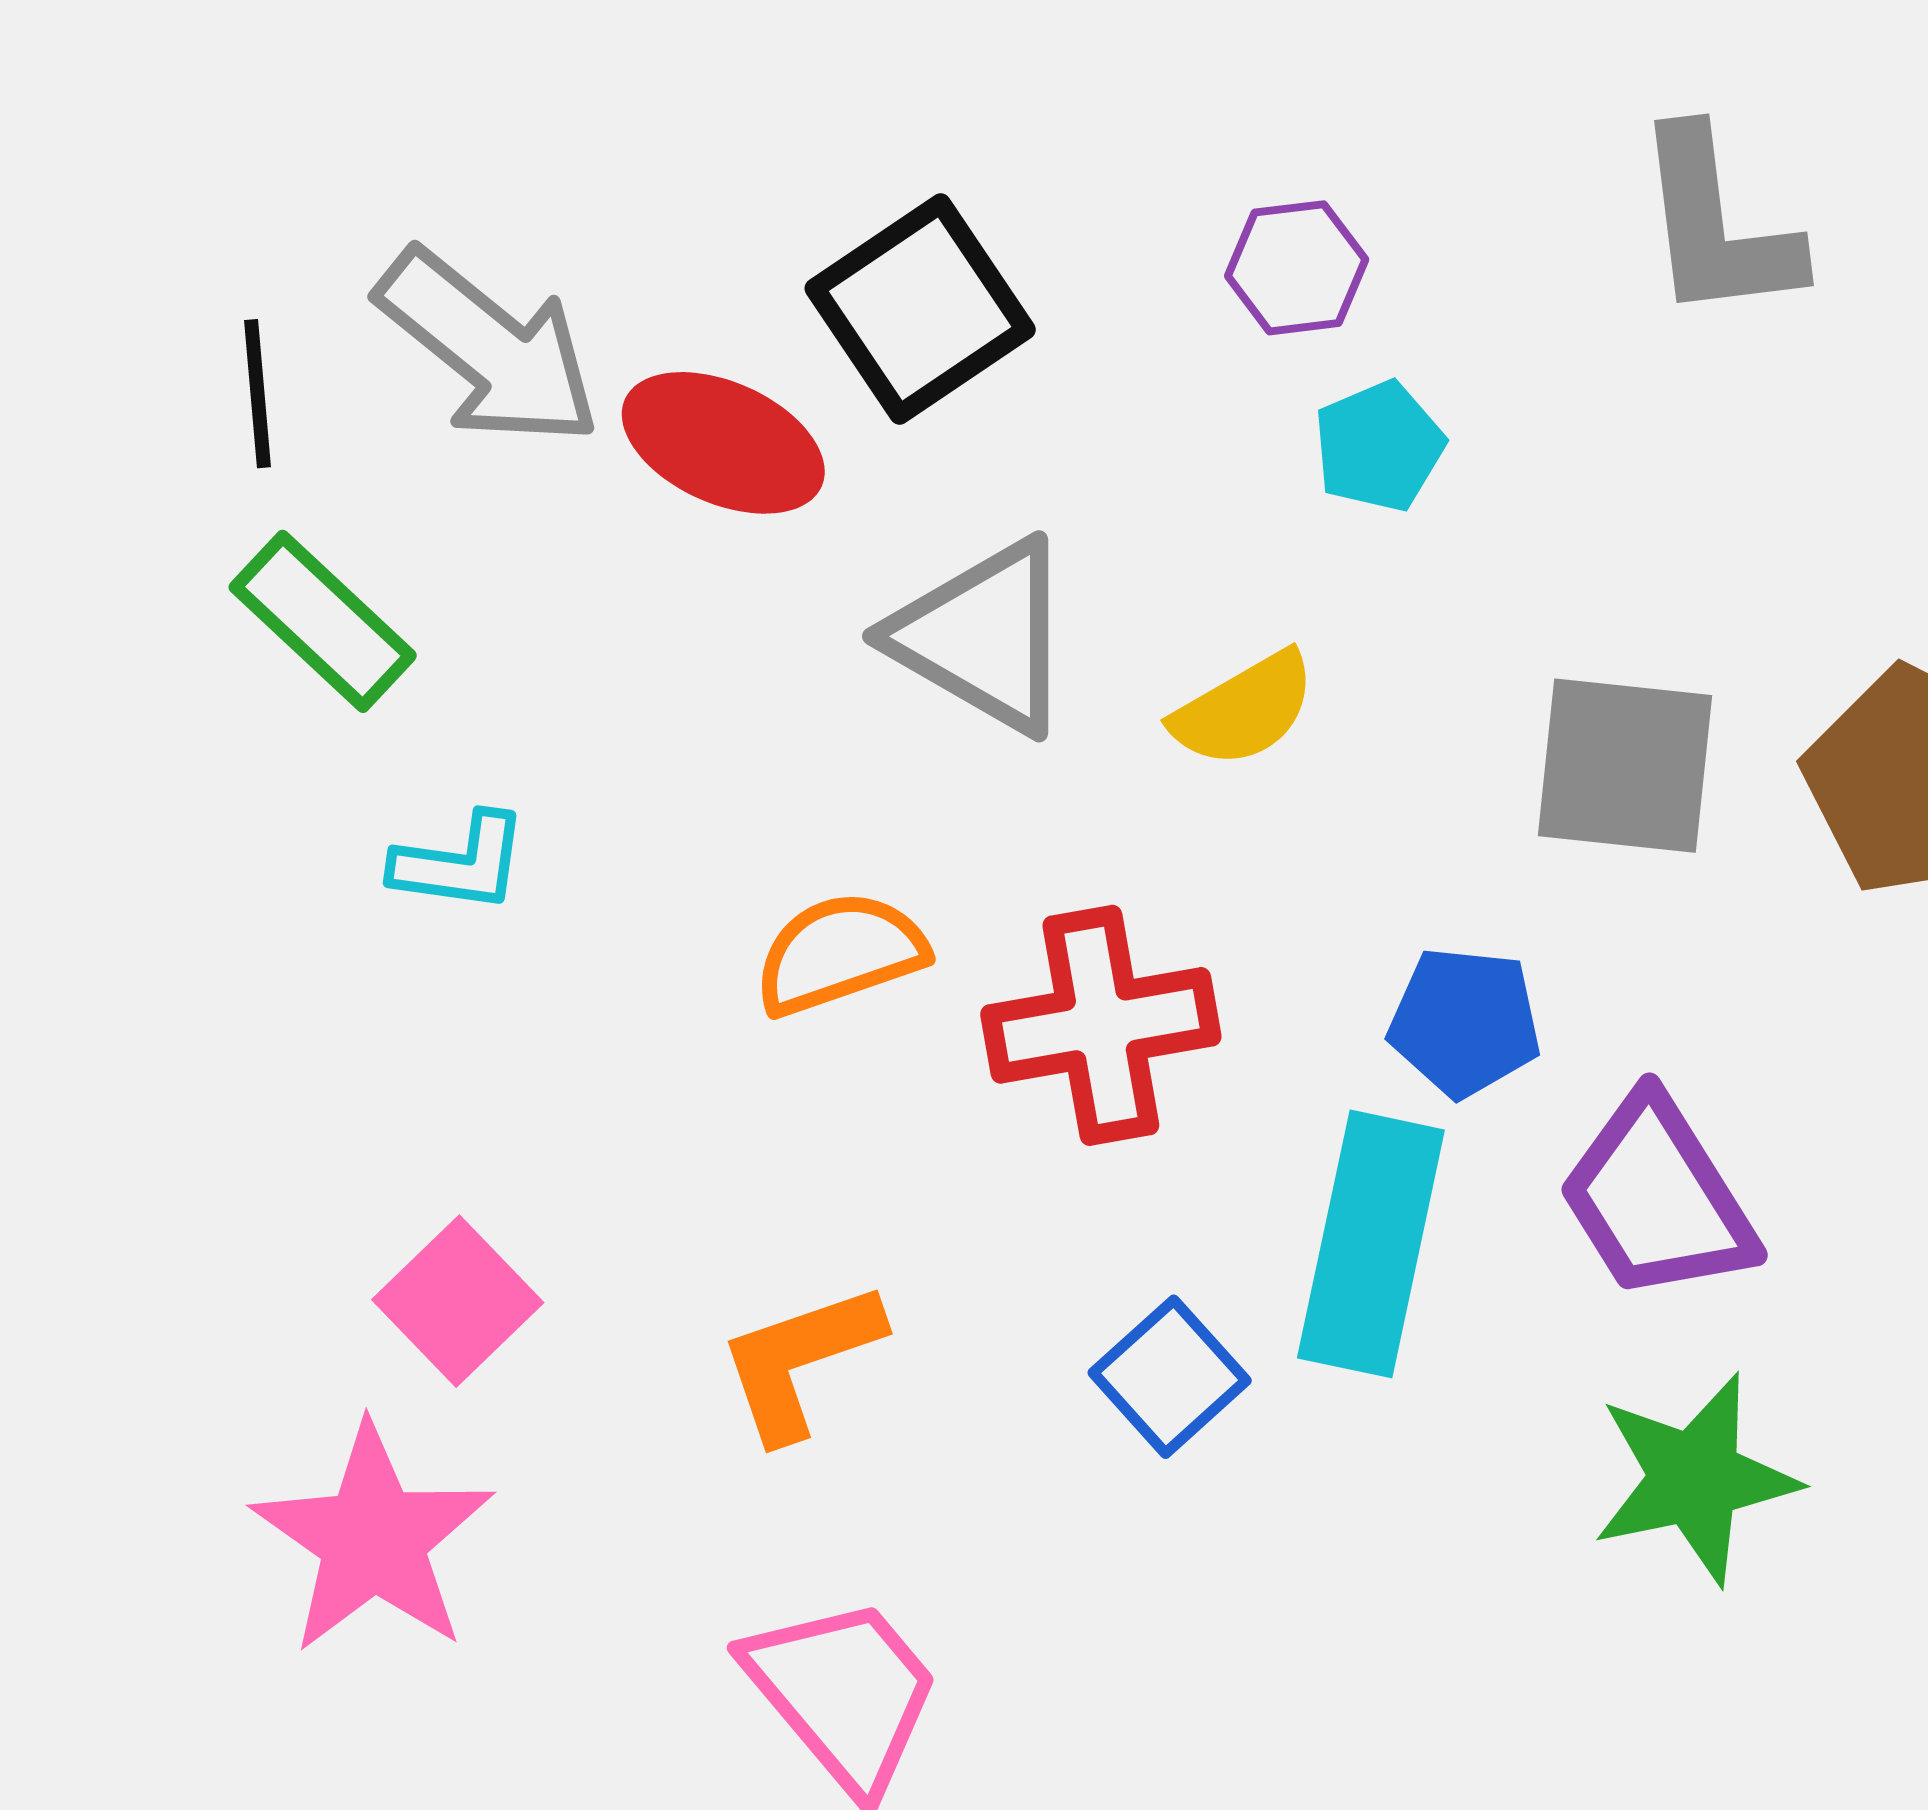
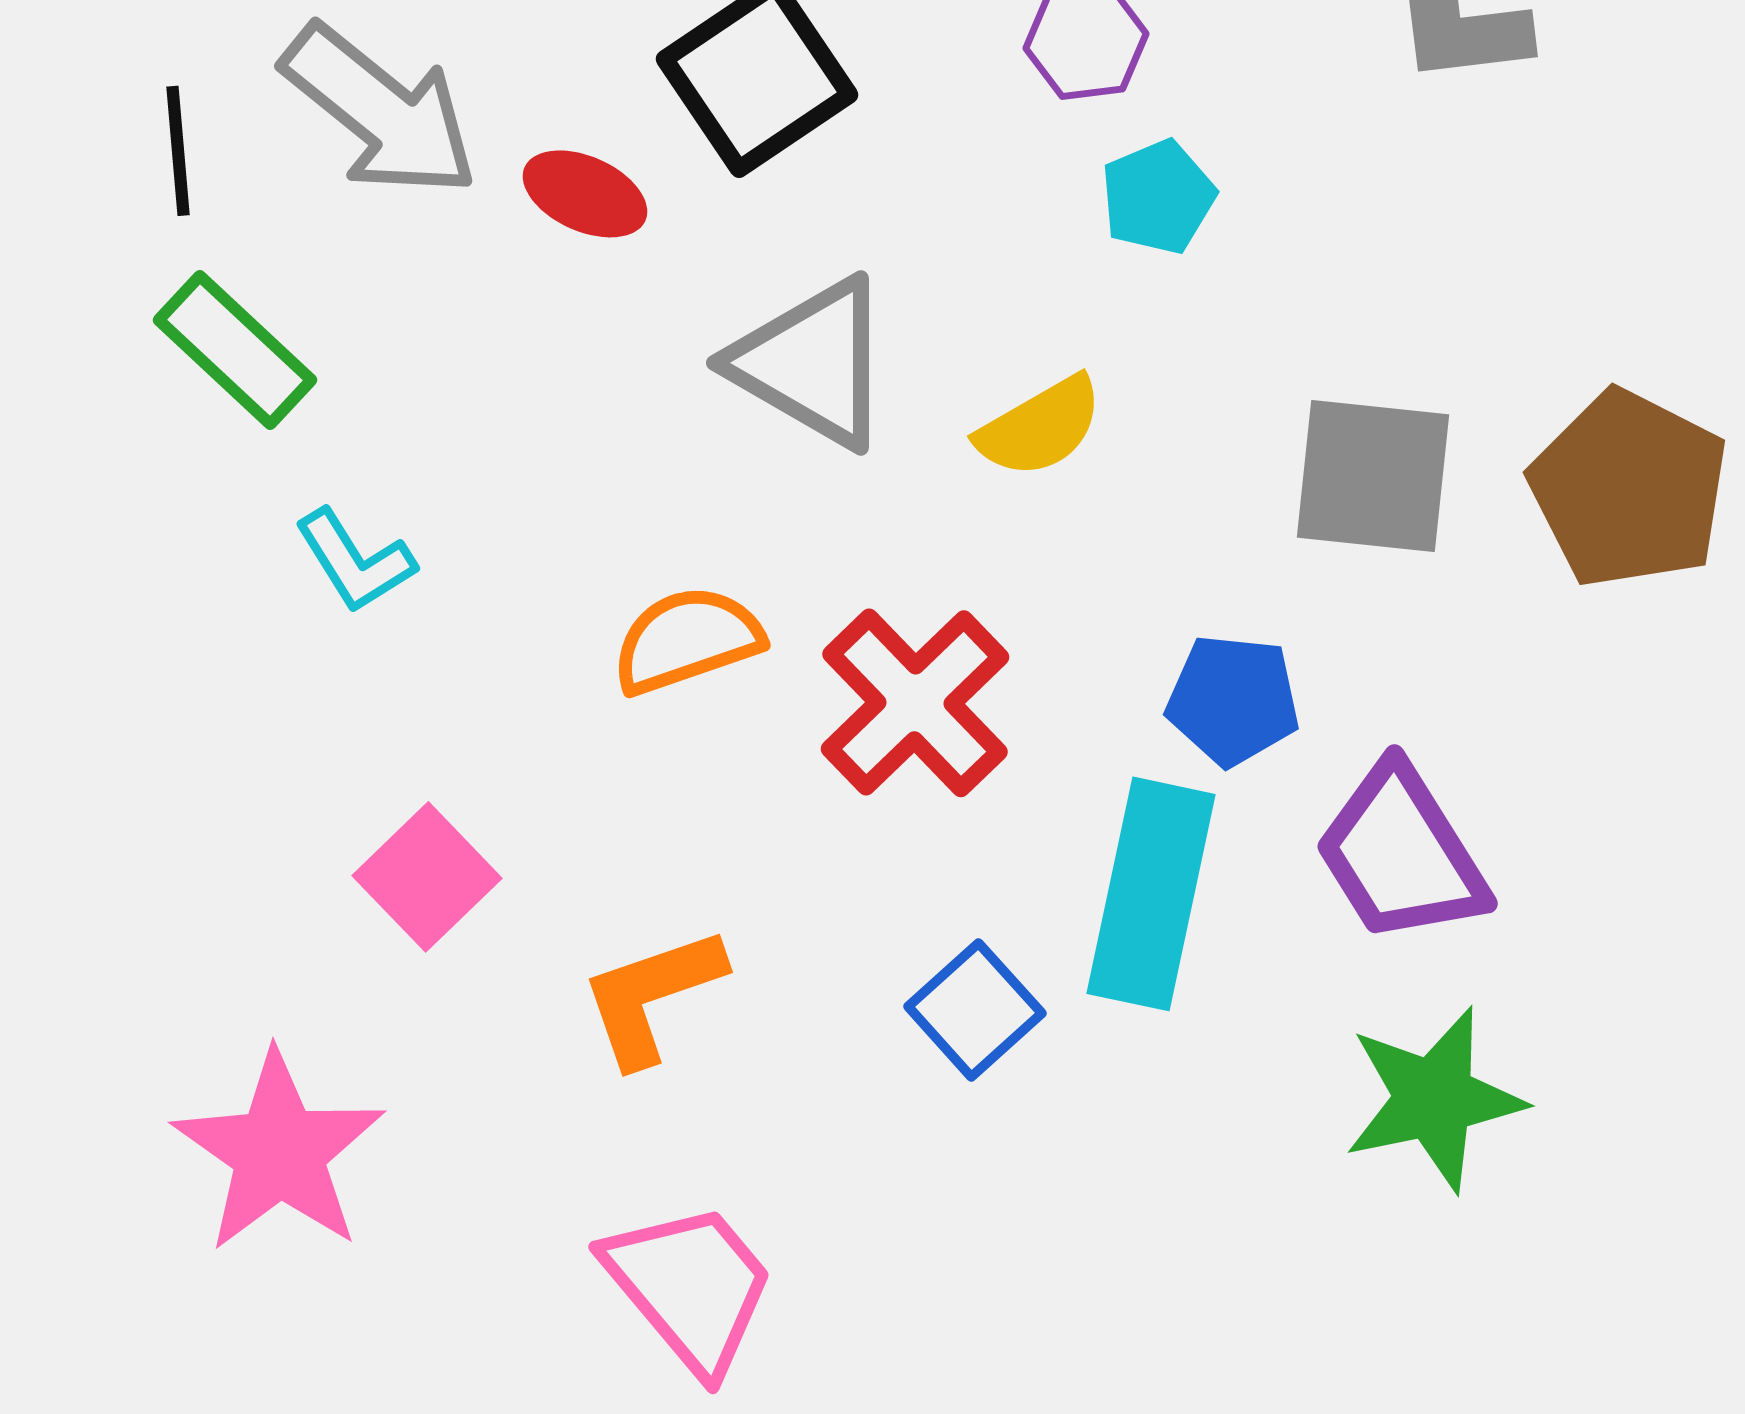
red ellipse: (723, 443) -> (585, 194), size x0.7
cyan L-shape: (460, 863) -> (355, 561), turned 50
red cross: (1101, 1025) -> (915, 703), turned -34
pink square: (458, 1301) -> (427, 877), moved

